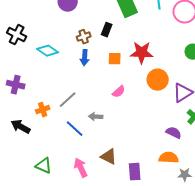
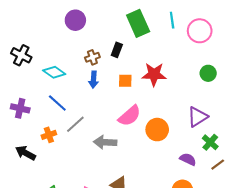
orange circle: (158, 80) -> (157, 130), moved
pink semicircle: (119, 92) -> (130, 116), size x1.6
gray arrow: (96, 117) -> (105, 142), size x1.5
blue line: (75, 129) -> (57, 103), moved

